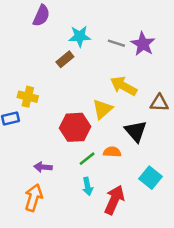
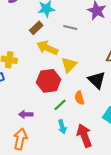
gray line: (116, 43) -> (70, 27), moved
yellow arrow: (124, 86) -> (47, 48), moved
orange semicircle: (112, 152) -> (79, 98), turned -104
red arrow: (114, 200) -> (84, 136), turned -40

